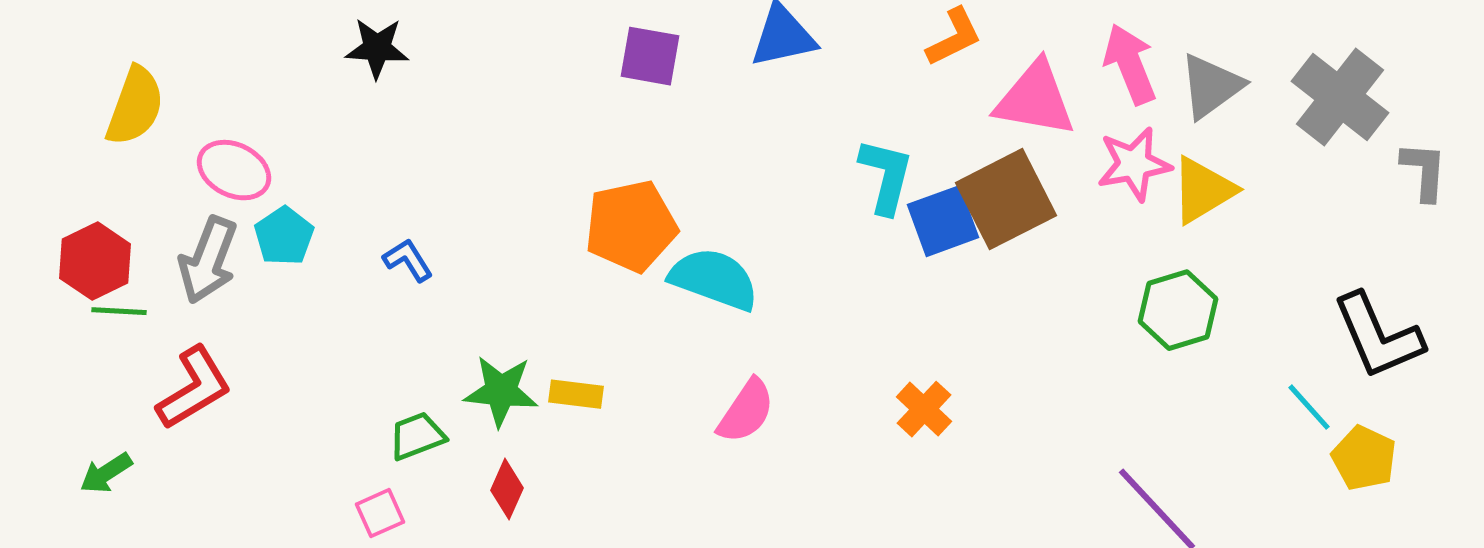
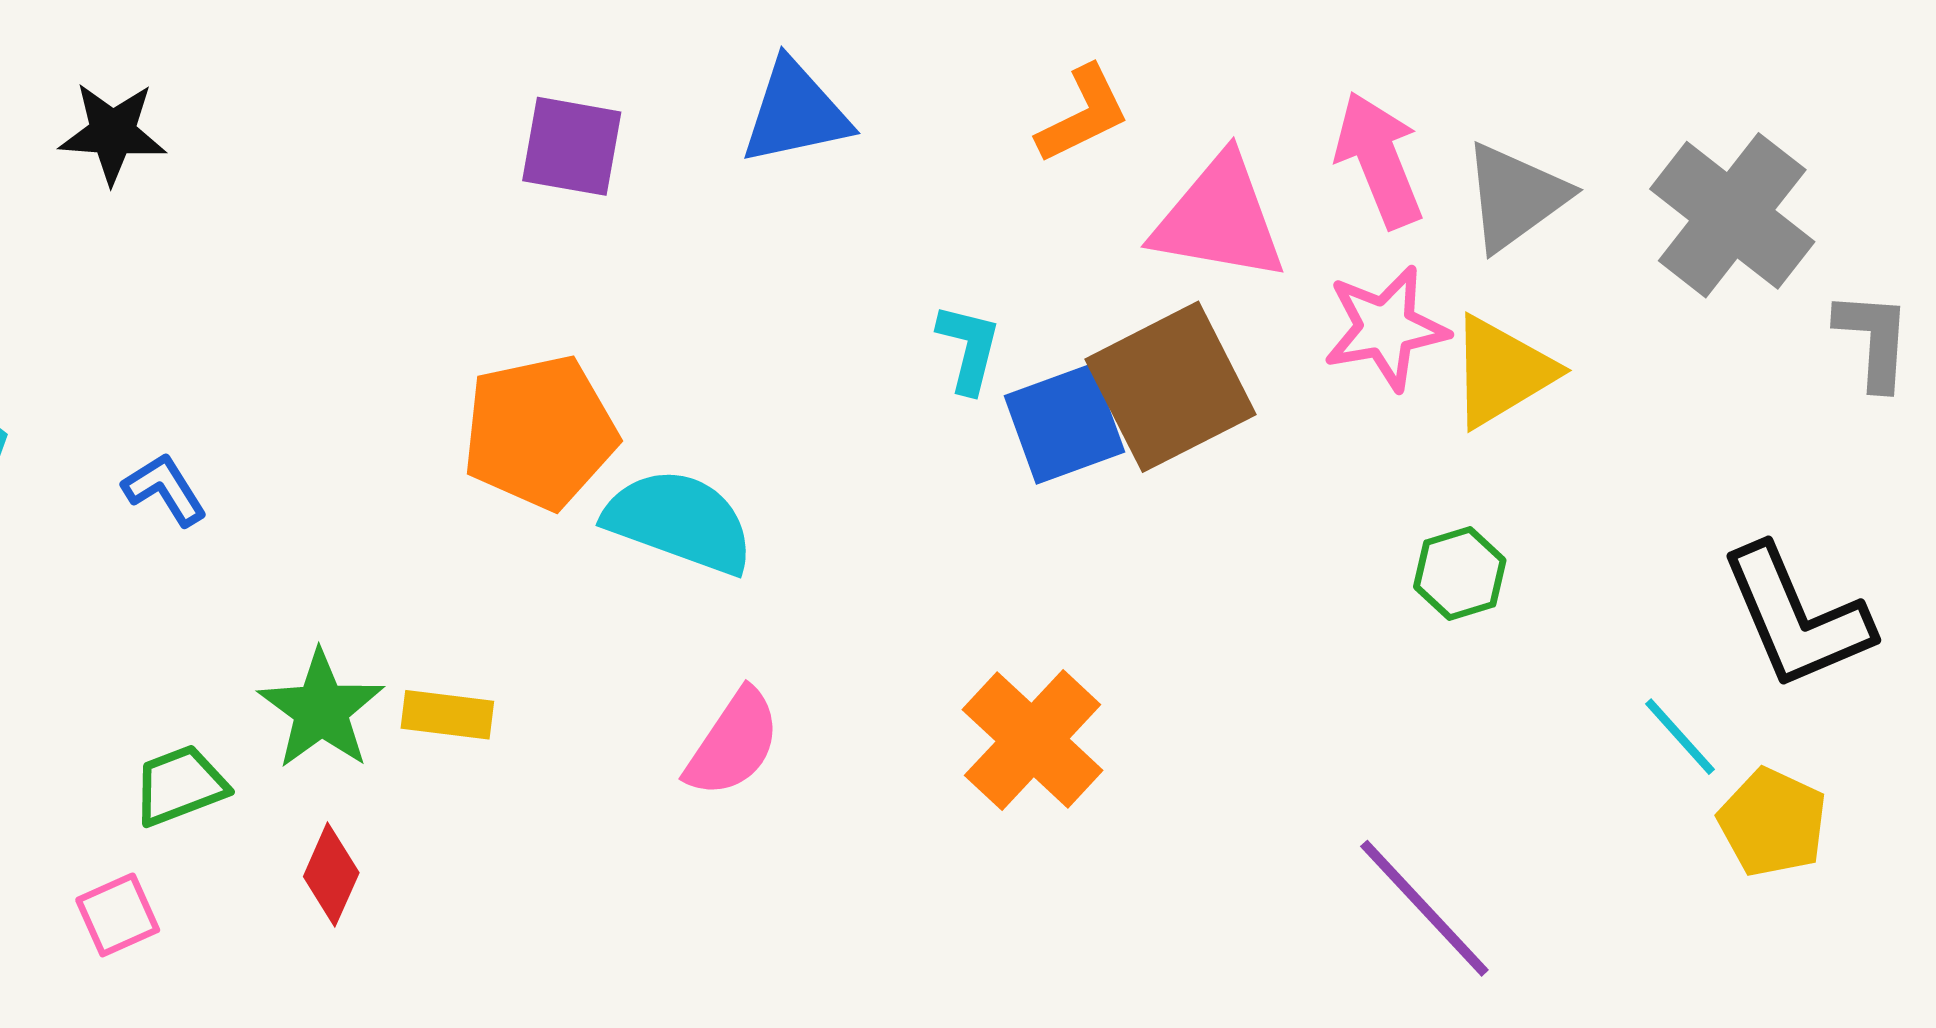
cyan L-shape: (886, 176) -> (969, 348), size x0.7
green hexagon: (1178, 310) -> (1460, 574), size x0.7
green star: (501, 391) -> (321, 710), turned 30
orange cross: (924, 409) -> (1033, 740), size x1.5

